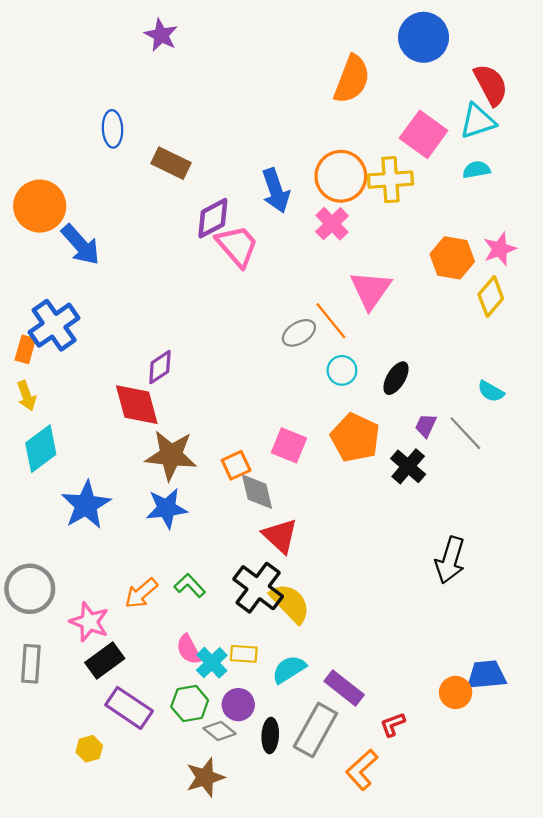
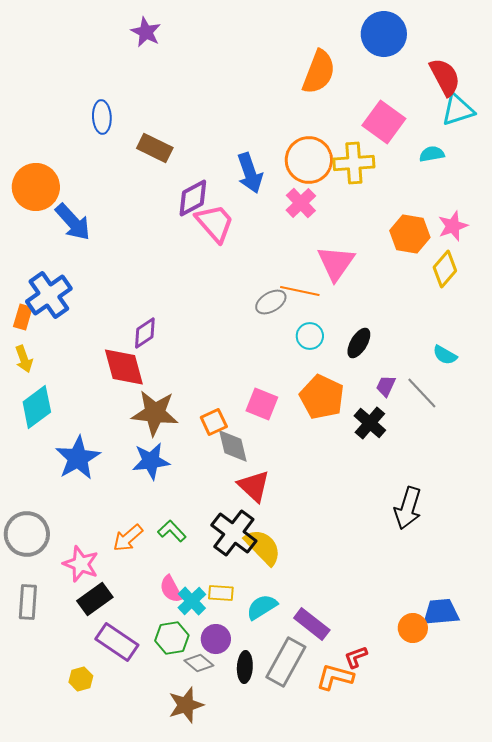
cyan triangle: (478, 121) -> (458, 110), moved
orange line: (331, 321) -> (300, 291), turned -39
orange L-shape: (362, 770) -> (335, 677), moved, turned 57

